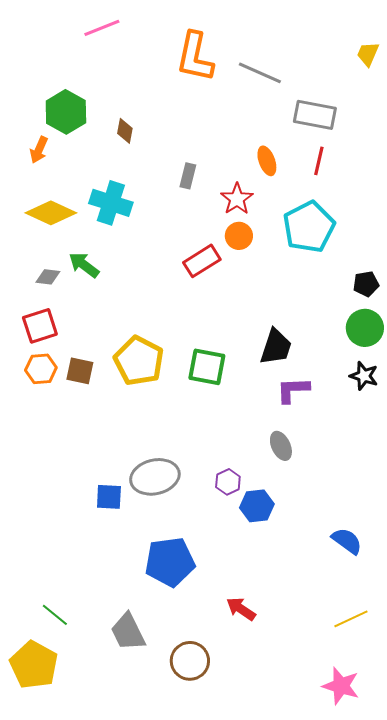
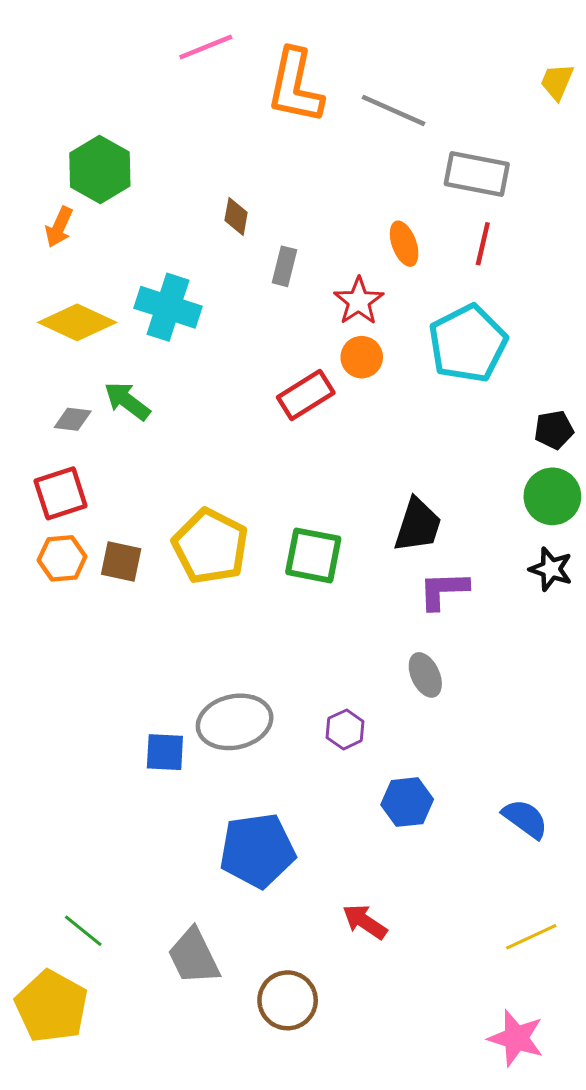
pink line: (102, 28) -> (206, 47), moved
brown diamond: (125, 131) -> (236, 216), moved
blue hexagon: (257, 506) -> (407, 802), moved

